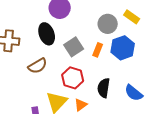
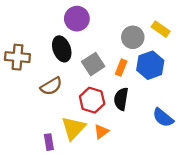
black semicircle: (104, 88) -> (121, 99), moved

